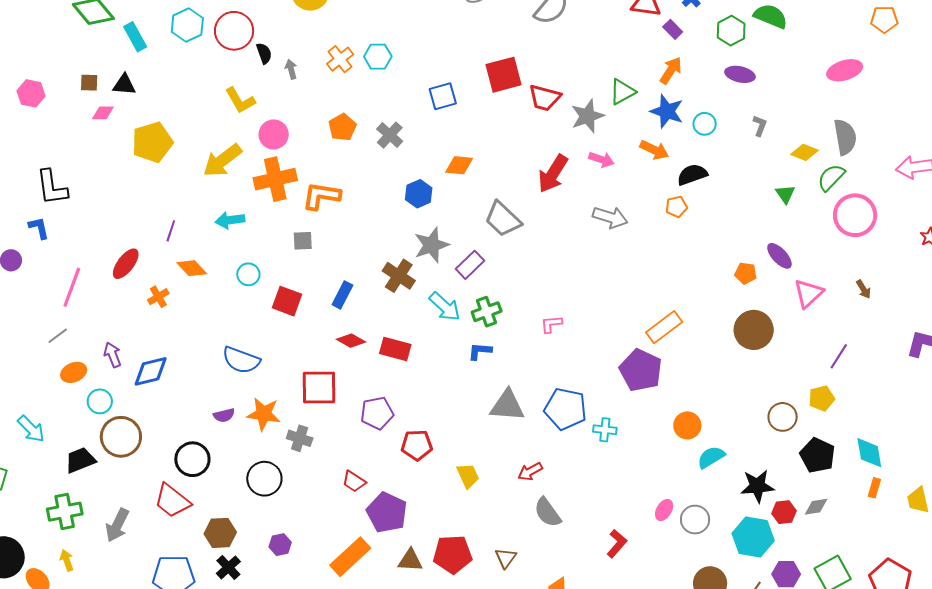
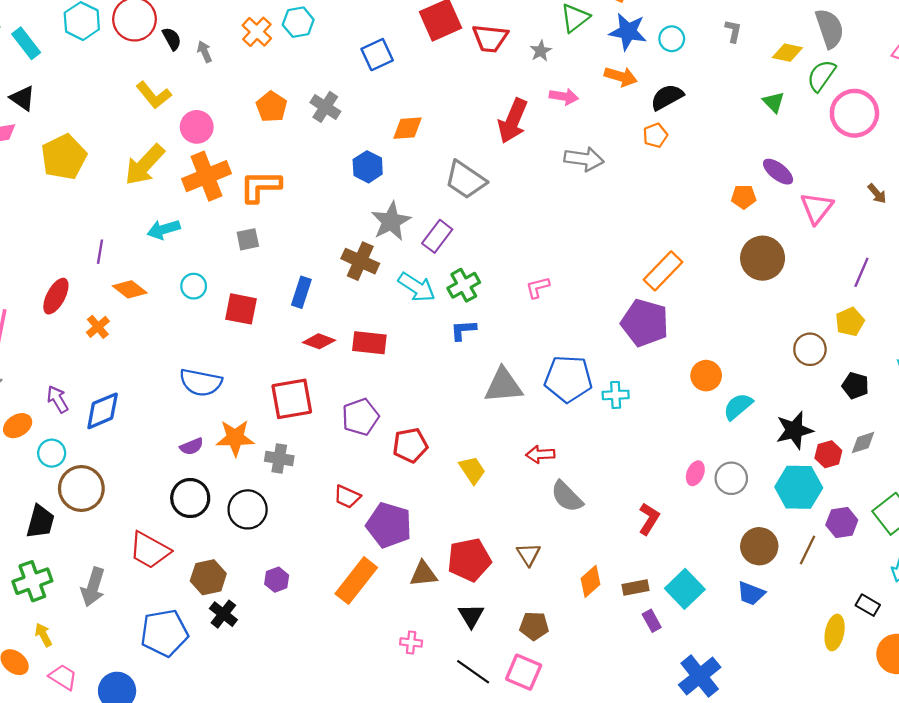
black triangle: (124, 85) -> (23, 98), turned 40
gray star: (587, 116) -> (541, 51), size x0.6
black pentagon: (817, 455) -> (855, 386), size x0.7
black circle: (192, 459) -> (190, 498), moved
black trapezoid: (80, 460) -> (40, 522), turned 136
red arrow: (530, 472) -> (540, 454), turned 35

